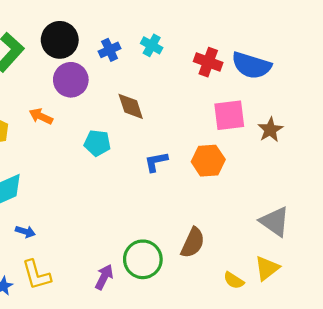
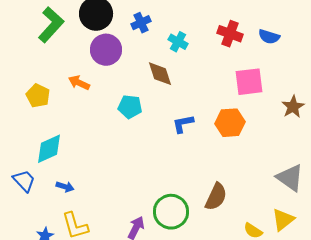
cyan cross: (152, 45) -> (178, 42), moved
blue semicircle: (251, 65) -> (269, 37), size x0.6
brown star: (270, 130) -> (293, 107), moved

